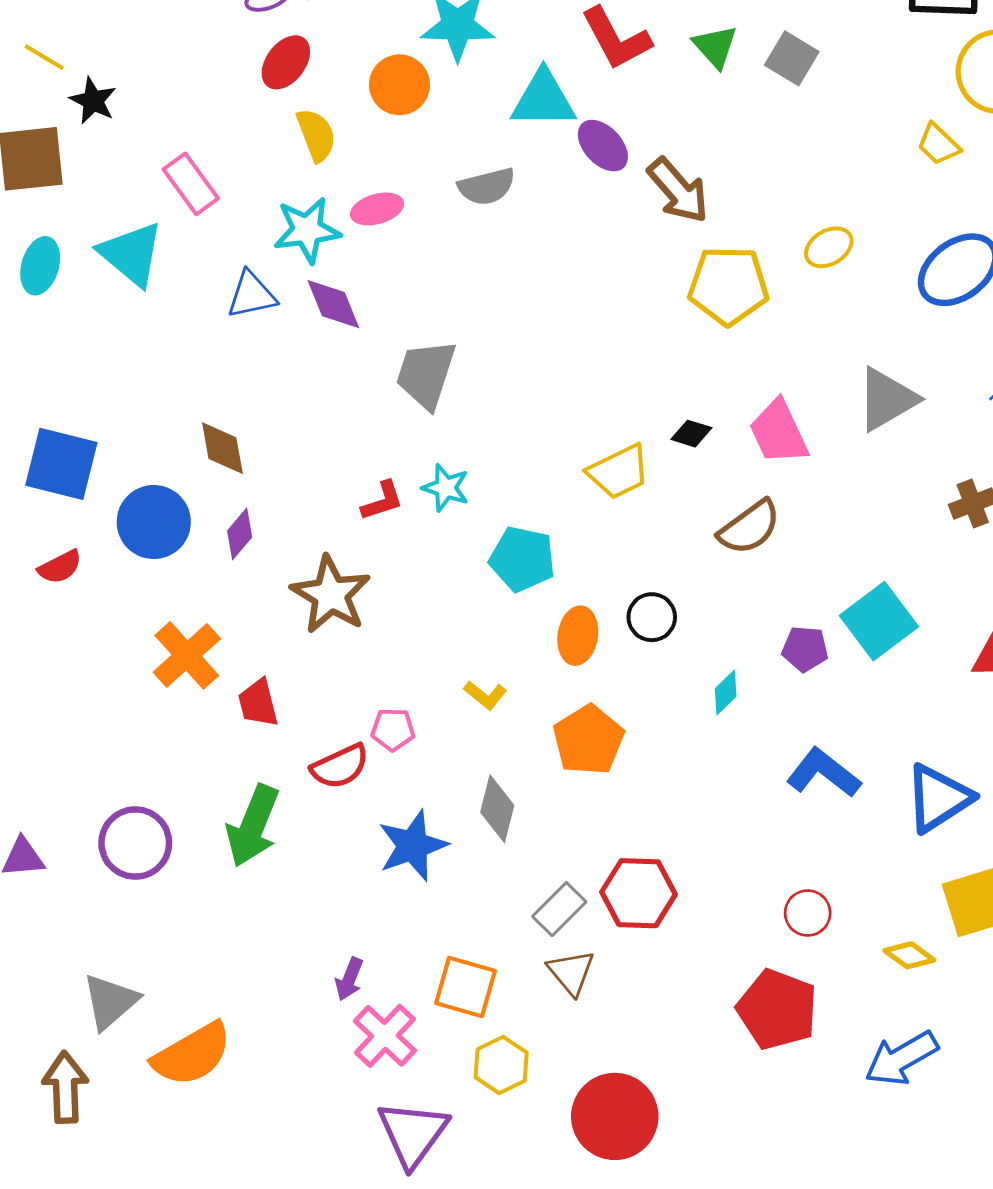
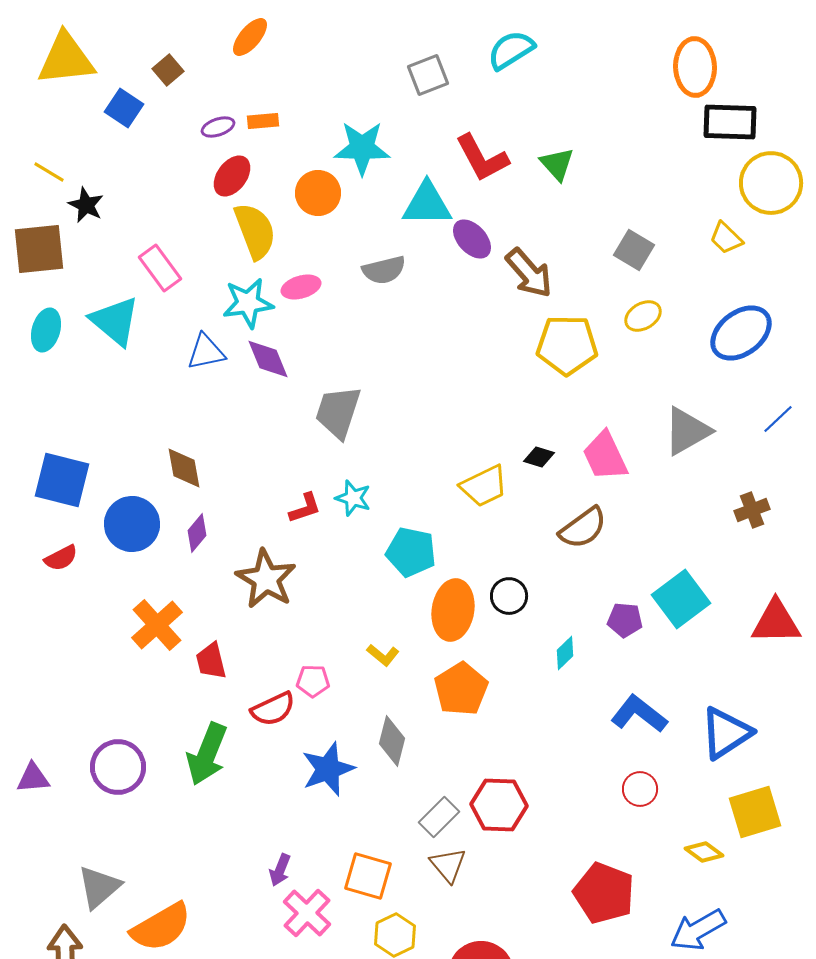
gray square: (792, 58) -> (634, 250), moved
yellow semicircle: (316, 135) -> (255, 231), size x1.4
orange ellipse: (578, 636) -> (453, 610), size x1.4
red circle: (808, 913) -> (640, 789), moved

